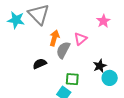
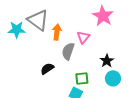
pink star: (103, 21) -> (103, 16), size x1.5
orange arrow: (54, 38) -> (57, 32), moved
cyan circle: (110, 78) -> (113, 78), moved

